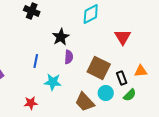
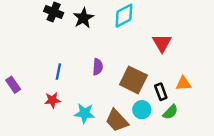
black star: (61, 37) -> (83, 18), moved
cyan star: (53, 82) -> (85, 113), moved
red star: (31, 103) -> (52, 100), moved

